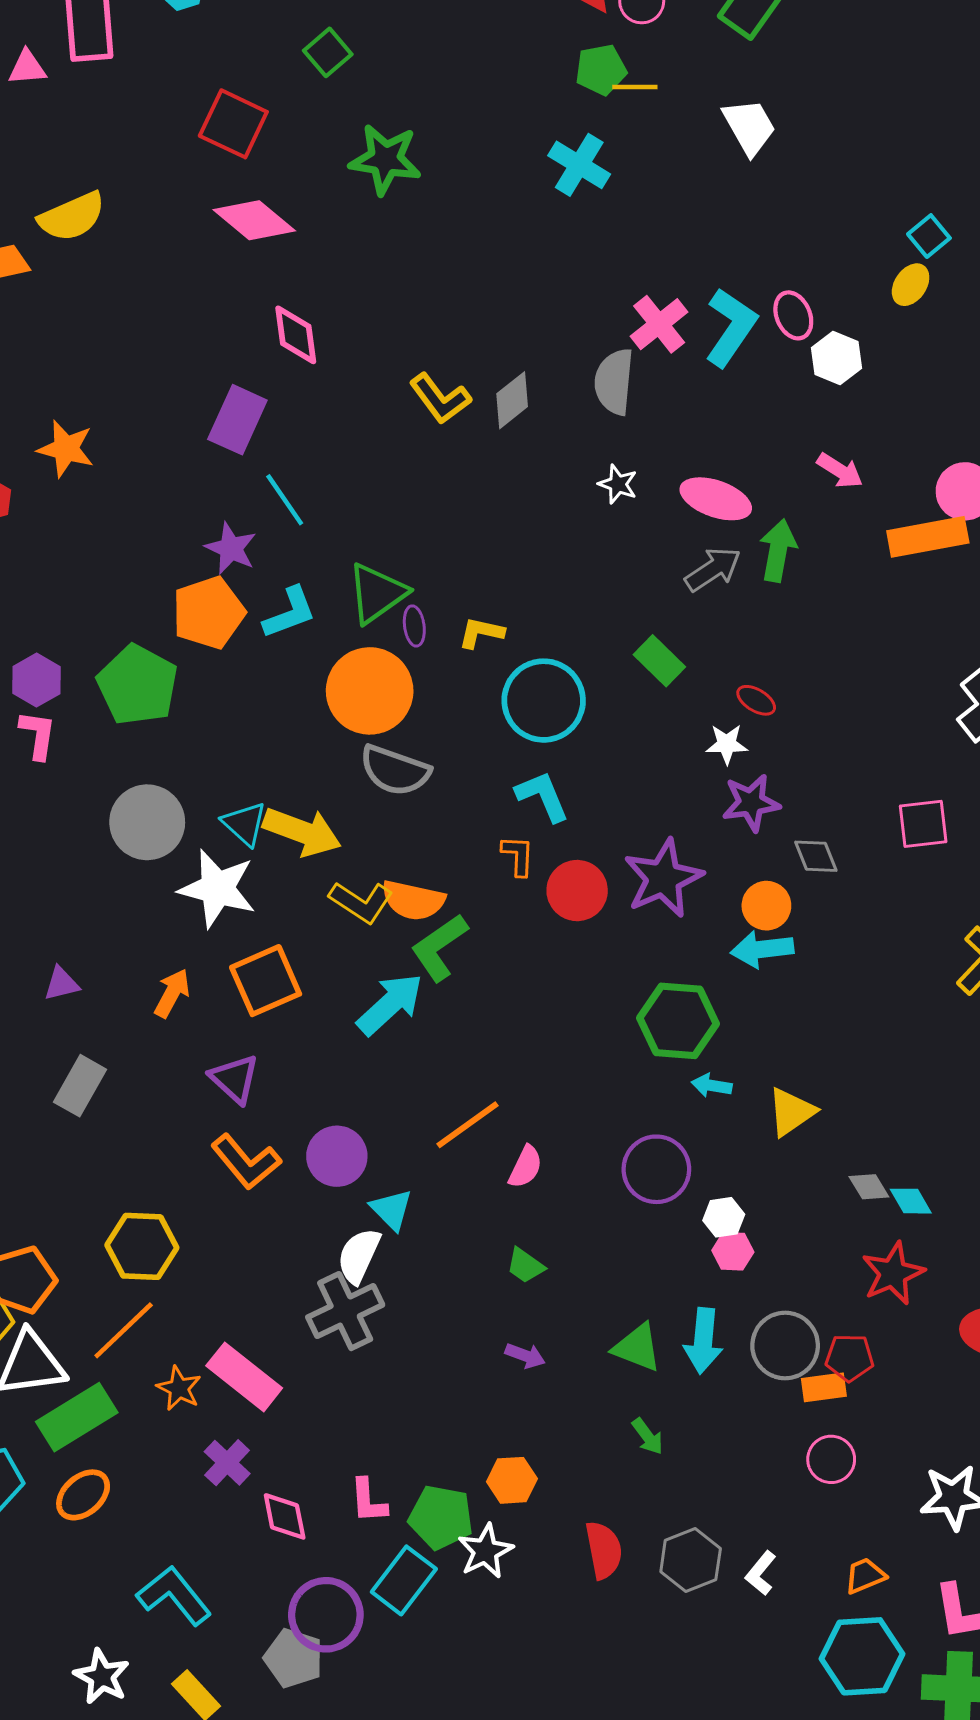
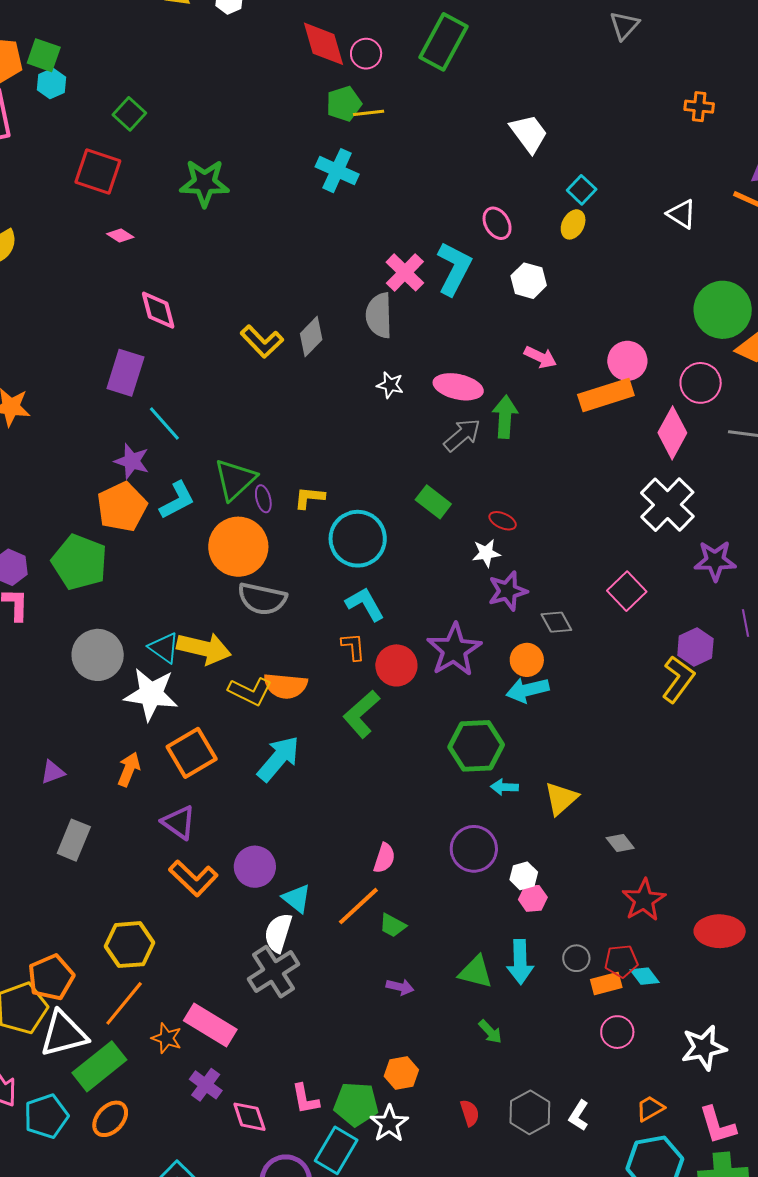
green square: (328, 52) -> (129, 114), moved
white trapezoid: (749, 127) -> (529, 134), moved
pink diamond: (254, 220) -> (120, 236), size x0.5
pink ellipse: (793, 315) -> (497, 223), moved
pink square: (923, 824) -> (627, 591), turned -30
green L-shape: (439, 947) -> (361, 714), moved
orange line: (468, 1125) -> (358, 906), moved
cyan diamond: (911, 1201) -> (645, 976), moved
gray circle: (785, 1346) -> (576, 958), size x0.6
red semicircle: (604, 1550) -> (470, 1113), size x0.7

